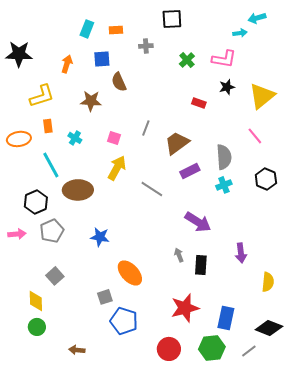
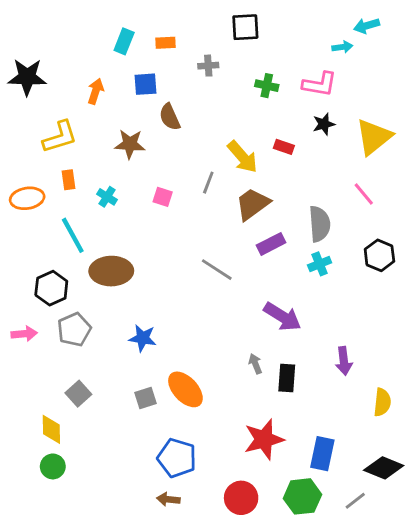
green cross: (187, 60) -> (267, 86), turned -35
yellow arrow: (117, 168) -> (243, 157), moved, turned 110
gray square: (105, 297) -> (146, 398), moved
brown arrow: (77, 350) -> (168, 499), moved

